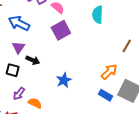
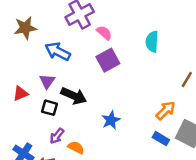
purple triangle: (18, 47) -> (47, 81), moved
black arrow: (33, 60) -> (74, 96), size x1.5

